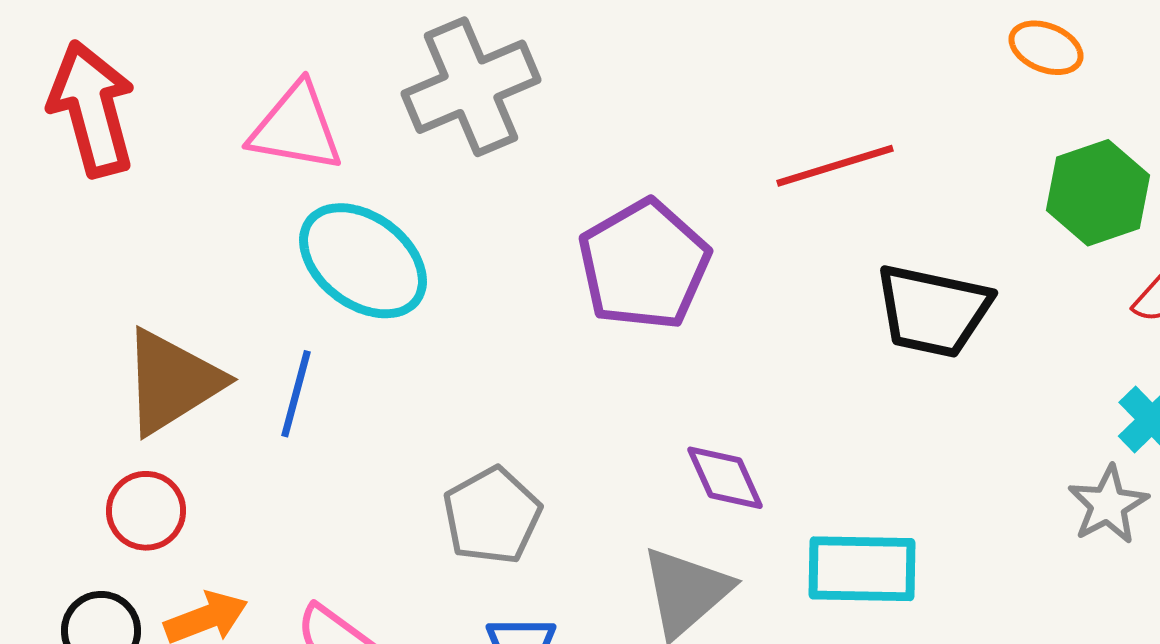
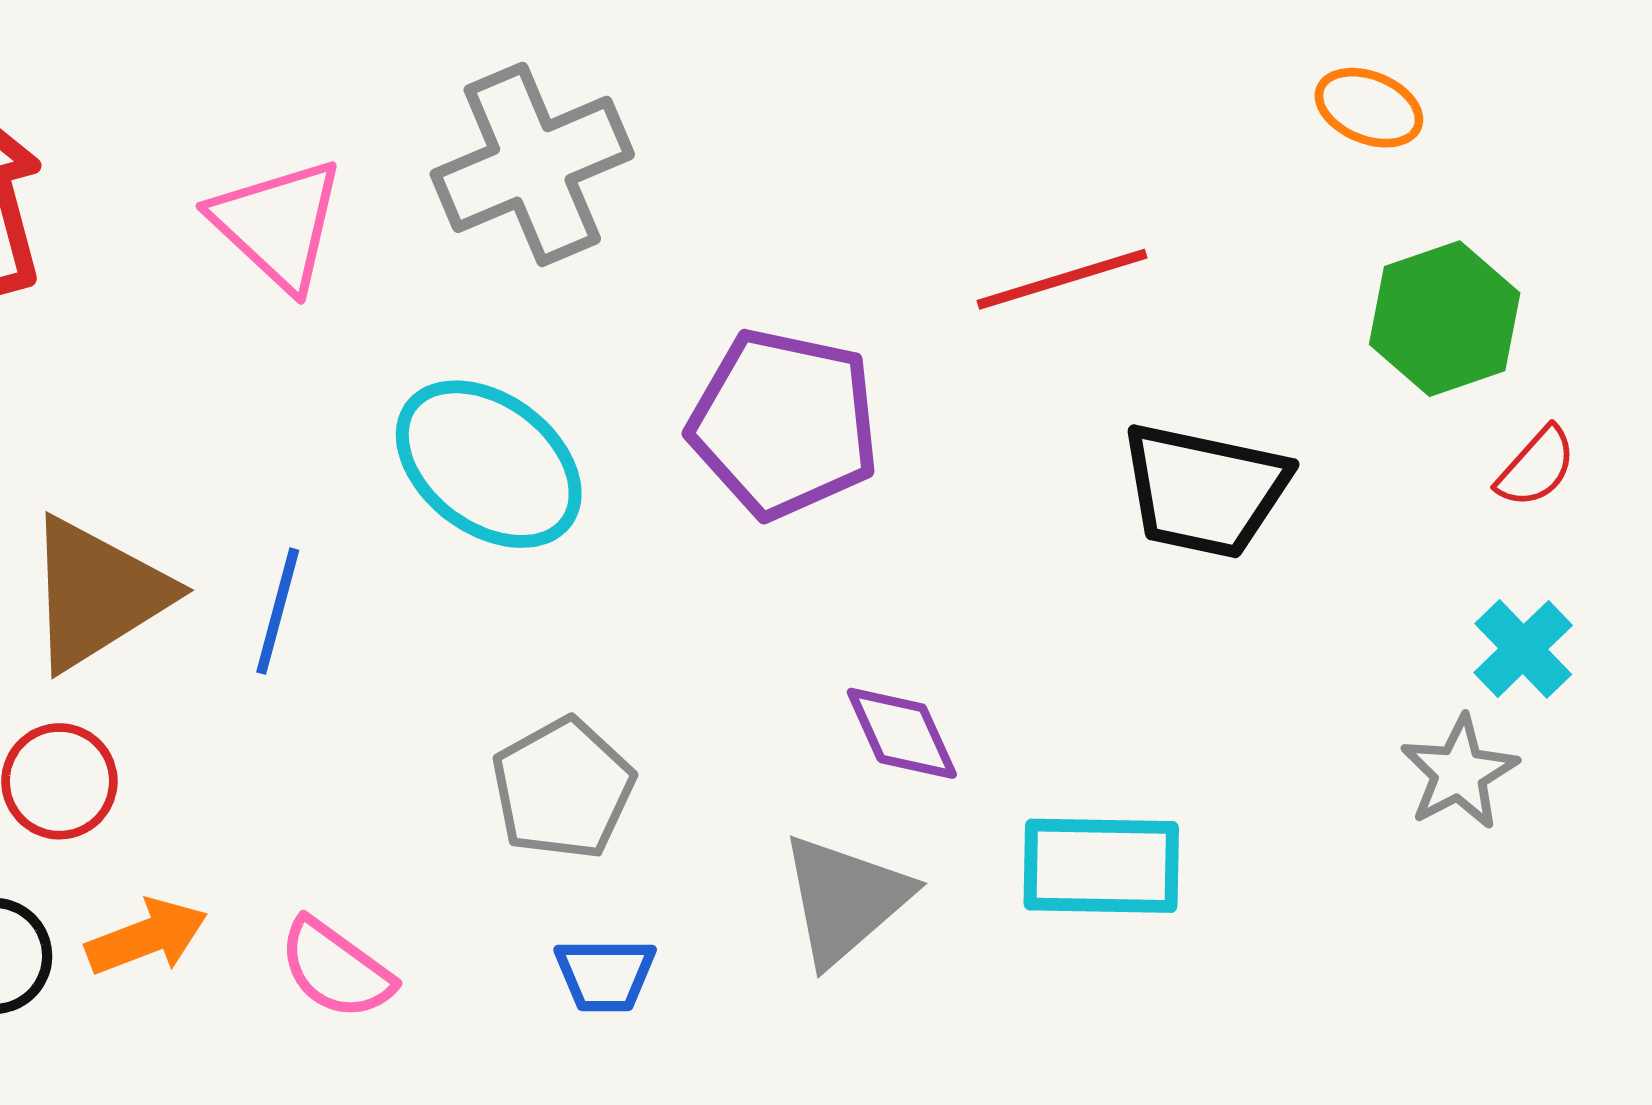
pink triangle: (296, 128) -> (278, 224), turned 33
cyan ellipse: (363, 261) -> (489, 464), moved
purple pentagon: (644, 265) -> (784, 423), turned -30

